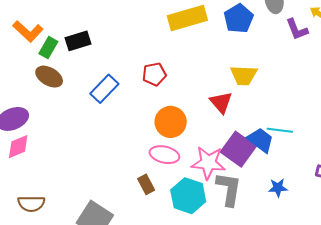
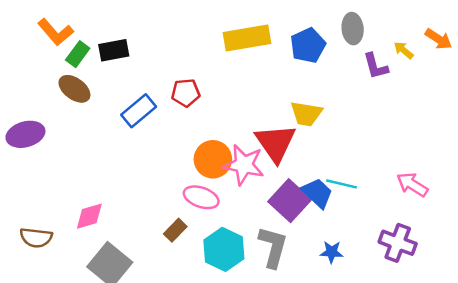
red pentagon: (154, 74) -> (186, 93), moved
red triangle: (221, 102) -> (276, 143), size x1.5
pink diamond: (18, 147) -> (89, 216), moved
pink star: (208, 163) -> (244, 165), moved
brown rectangle: (146, 184) -> (175, 230), turned 66

